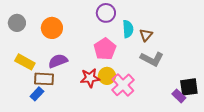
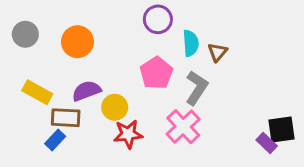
gray L-shape: (152, 59) -> (197, 88), moved, turned -85
yellow circle: (107, 76) -> (115, 107), moved
red star: (90, 78) -> (128, 134), moved

